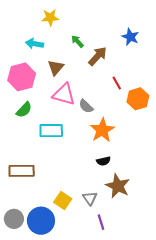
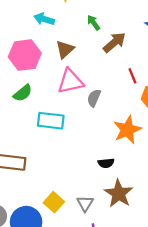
pink triangle: (64, 94) -> (70, 81), turned -35
gray semicircle: (86, 106) -> (94, 98), turned 63
orange star: (102, 130) -> (127, 130), moved

